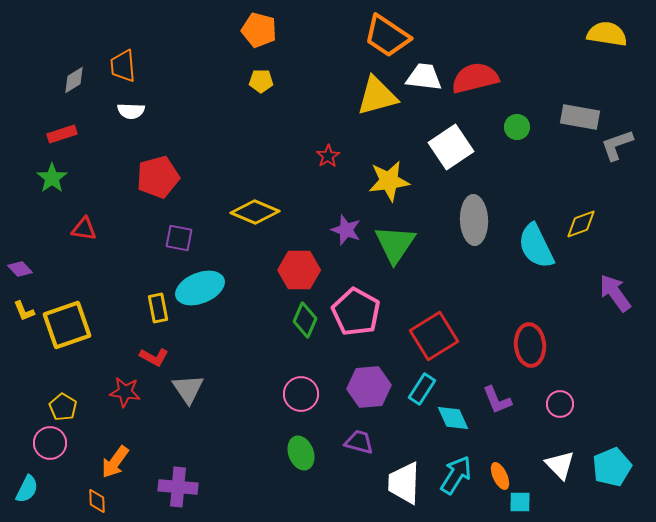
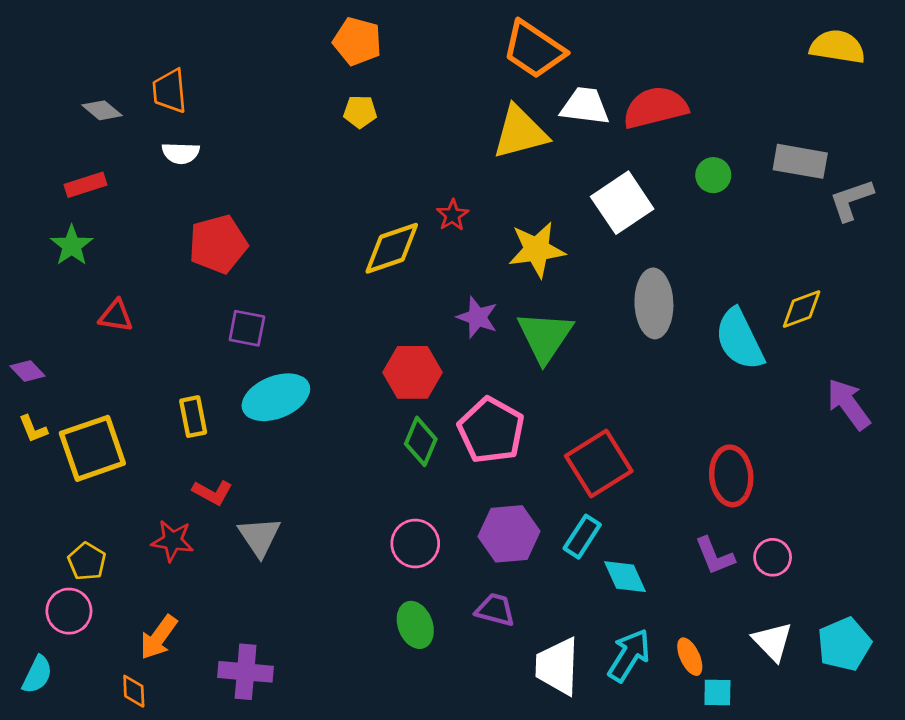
gray diamond: (74, 80) -> (102, 110), turned 72
yellow diamond: (255, 212) -> (392, 248), moved, turned -42
yellow rectangle: (158, 308) -> (193, 417), moved
purple L-shape: (497, 400) -> (715, 556), moved

